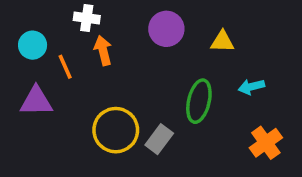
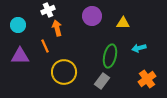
white cross: (87, 18) -> (48, 10), turned -32
orange line: (65, 67) -> (45, 46), moved
gray rectangle: (159, 139) -> (102, 81), moved

